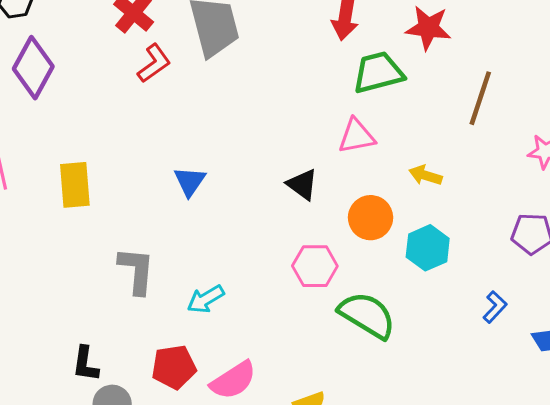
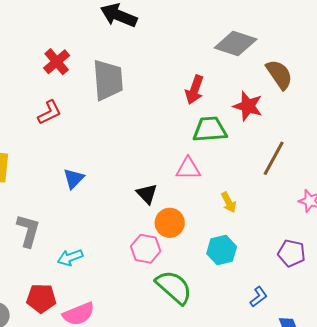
red L-shape: (154, 63) -> (49, 112), moved
yellow arrow: (425, 175) -> (229, 202), turned -145
orange circle: (371, 218) -> (170, 223), moved

